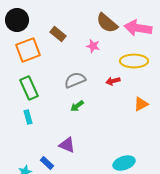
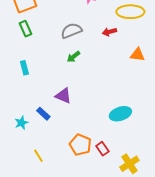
green rectangle: (29, 88) -> (25, 29), moved, size x0.7
orange triangle: (141, 104) -> (137, 55), turned 35

